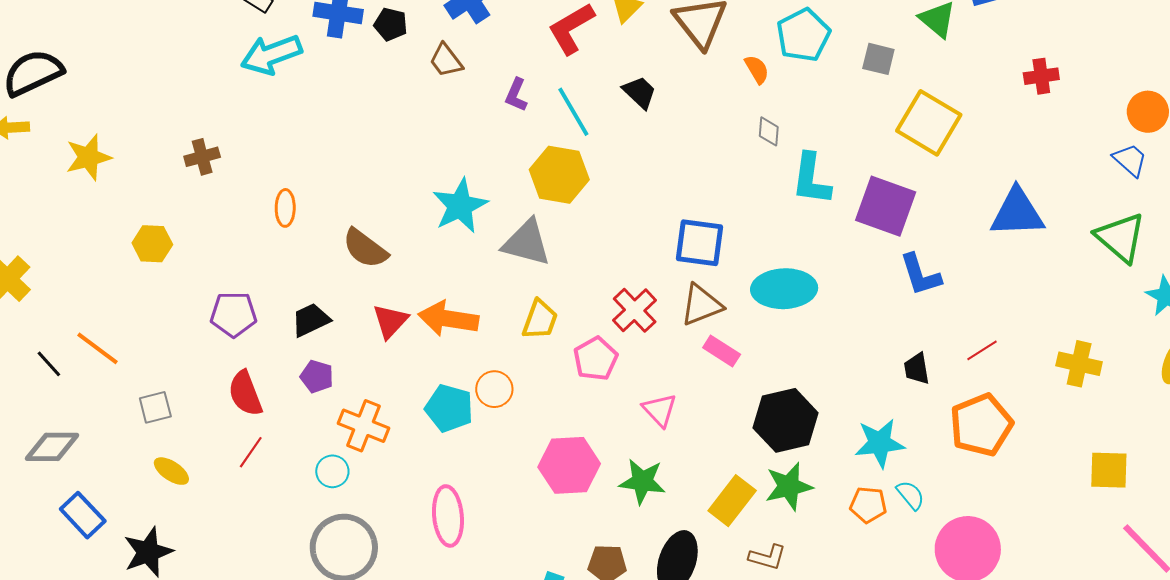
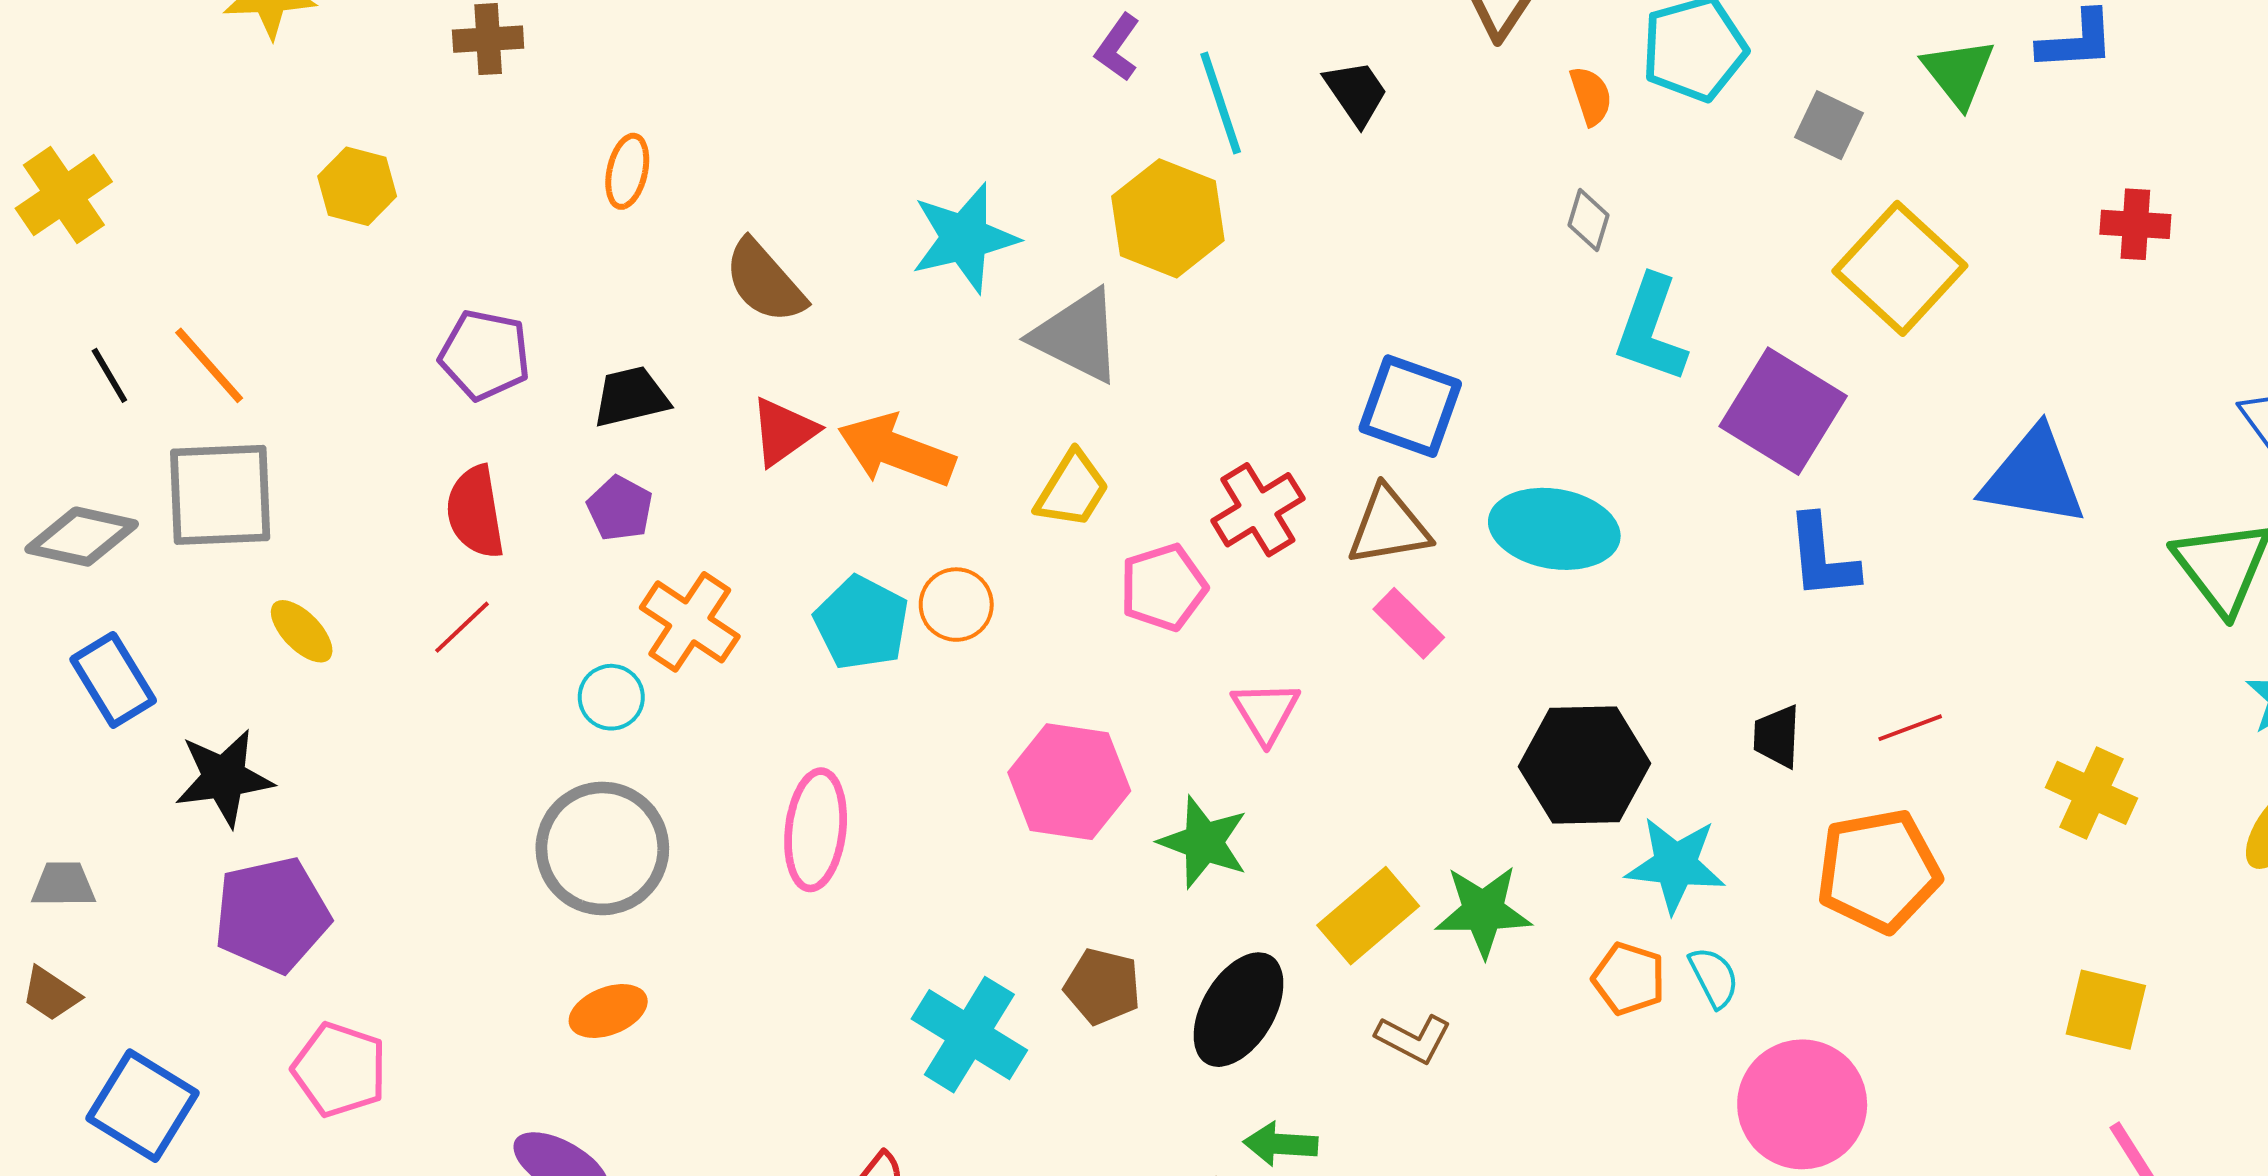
gray square: (155, 407) -> (220, 495), moved, size x1.8
black hexagon: (786, 420) -> (1585, 765), moved

